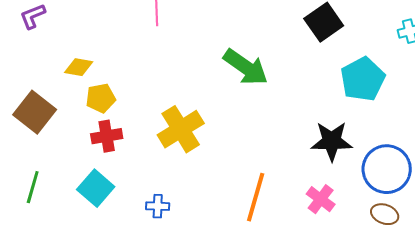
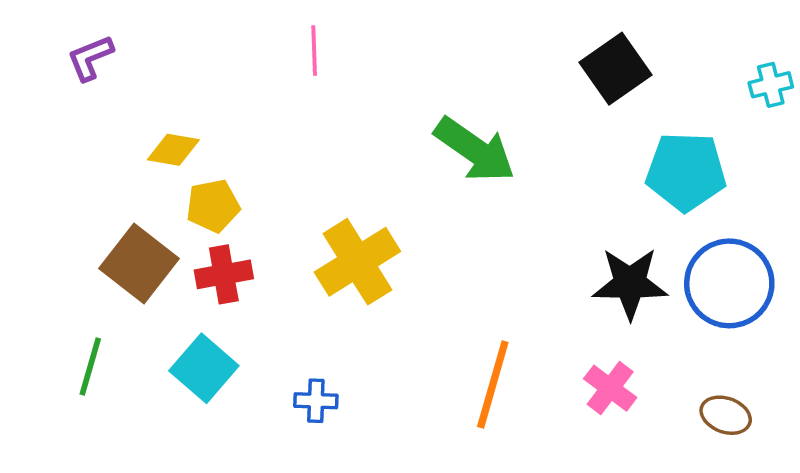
cyan pentagon: (363, 79) -> (686, 171), turned 30
brown square: (35, 112) -> (139, 264), moved
blue circle: (387, 169) -> (729, 283), moved

